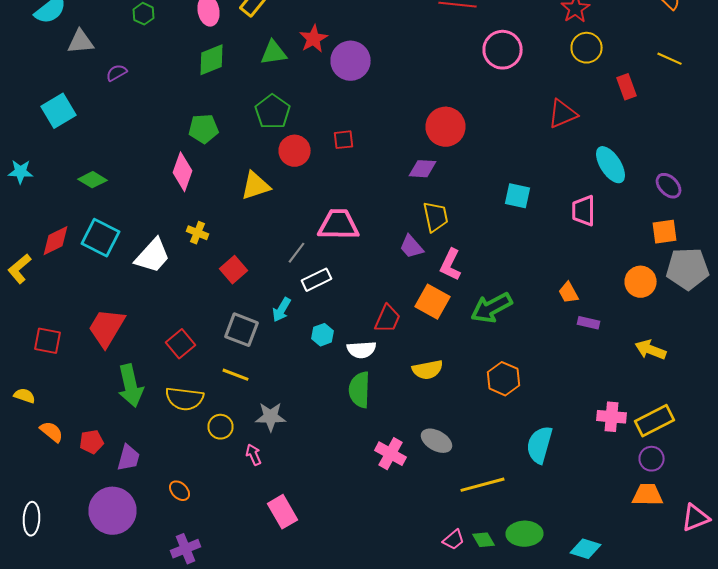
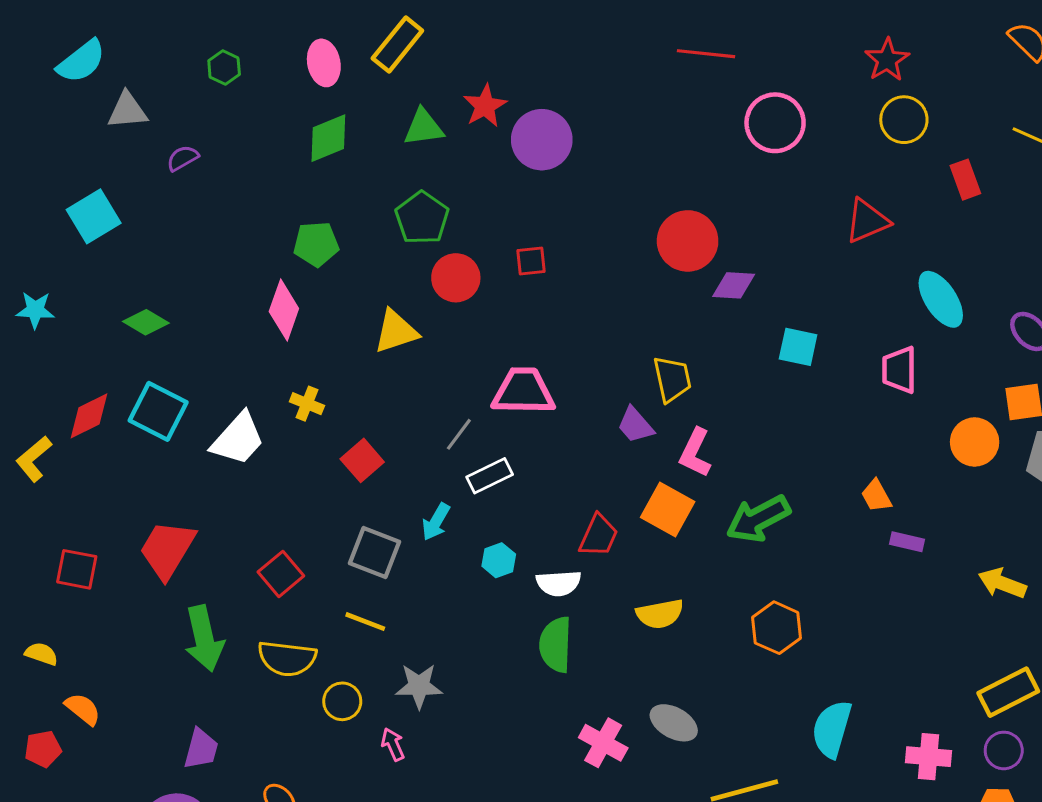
purple diamond: (422, 169) -> (734, 285), moved
orange circle: (640, 282) -> (975, 442), moved
pink cross: (612, 417) -> (928, 757), moved
red pentagon: (92, 442) -> (43, 749), moved

